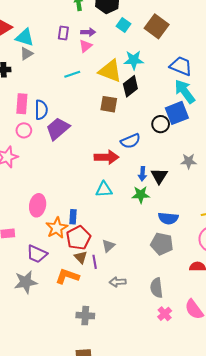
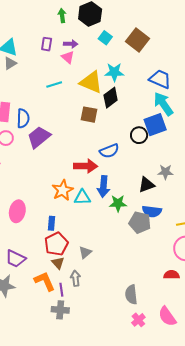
pink triangle: (86, 46) -> (68, 57), turned -40
blue arrow: (142, 174) -> (103, 187), moved, size x1.5
black triangle: (159, 176) -> (146, 185), moved, turned 36
blue semicircle: (168, 218) -> (152, 211), moved
orange star: (57, 228) -> (63, 190), moved
gray pentagon: (162, 244) -> (140, 222), moved
purple line: (95, 262) -> (61, 290), moved
orange L-shape: (67, 276) -> (45, 281), turned 45
gray arrow: (118, 282) -> (76, 278), moved, turned 84
gray cross: (85, 316) -> (60, 310), moved

